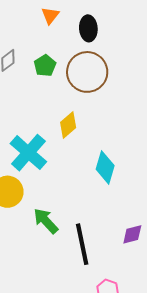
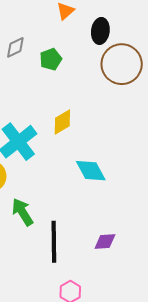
brown circle: (87, 72) -> (122, 64), moved
cyan diamond: (105, 167) -> (91, 171), turned -56

